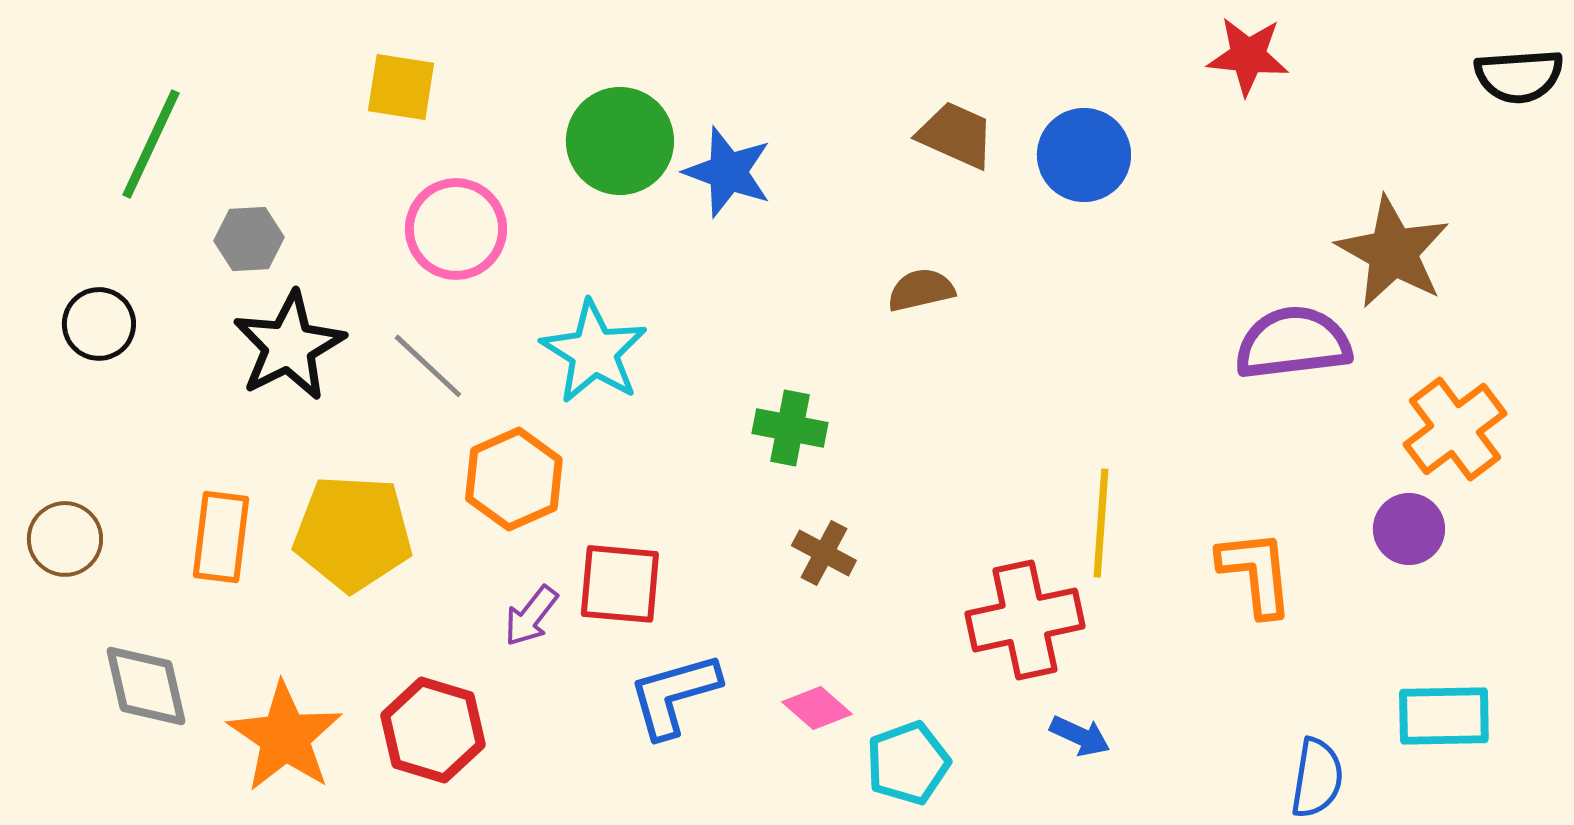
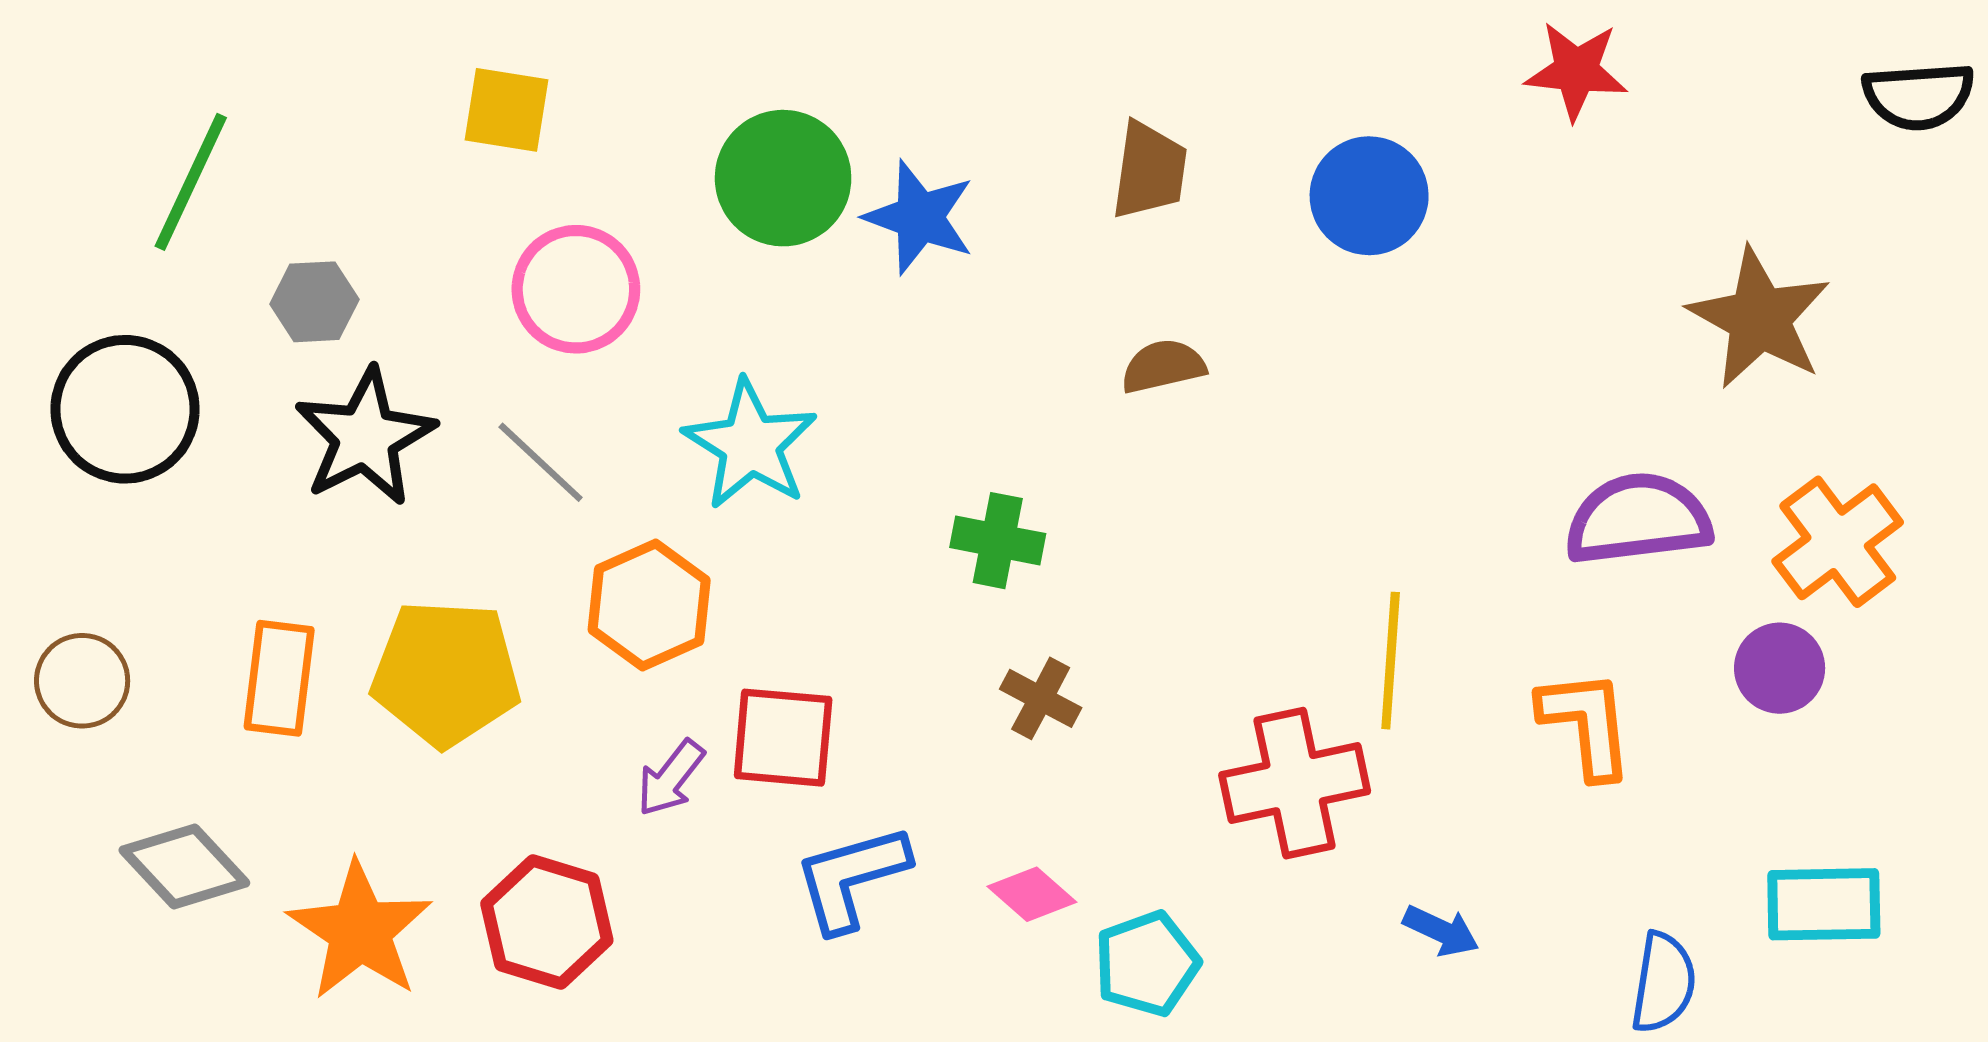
brown trapezoid: (956, 135) -> (1149, 171), moved, turned 74
black circle: (99, 324) -> (125, 409), size x1.6
purple semicircle: (1293, 343) -> (1638, 519), moved
gray diamond: (146, 686) -> (184, 866), turned -30
blue arrow: (1080, 736) -> (1441, 931), moved

